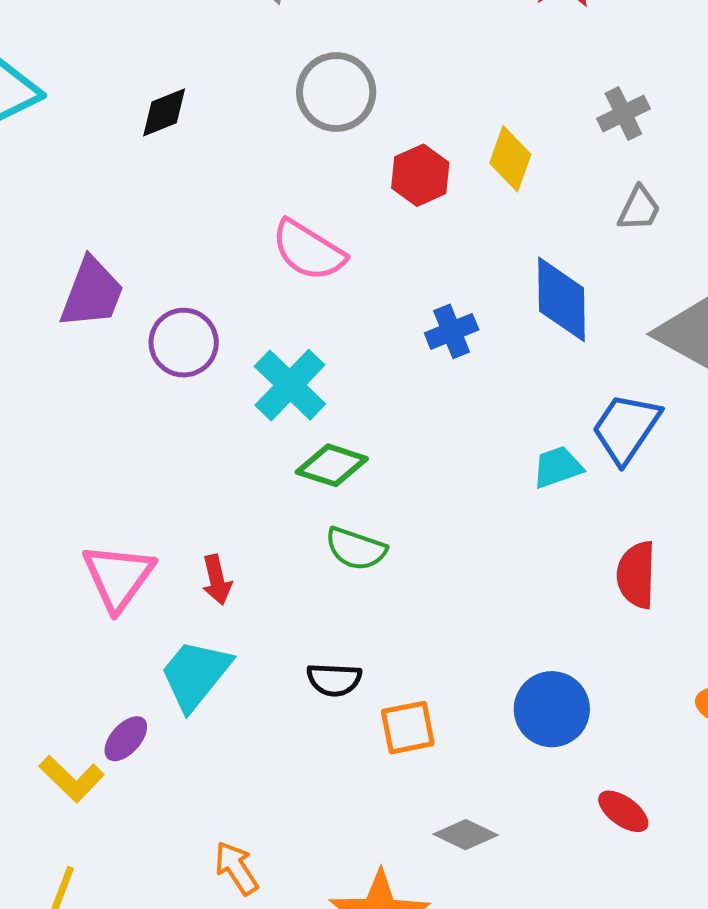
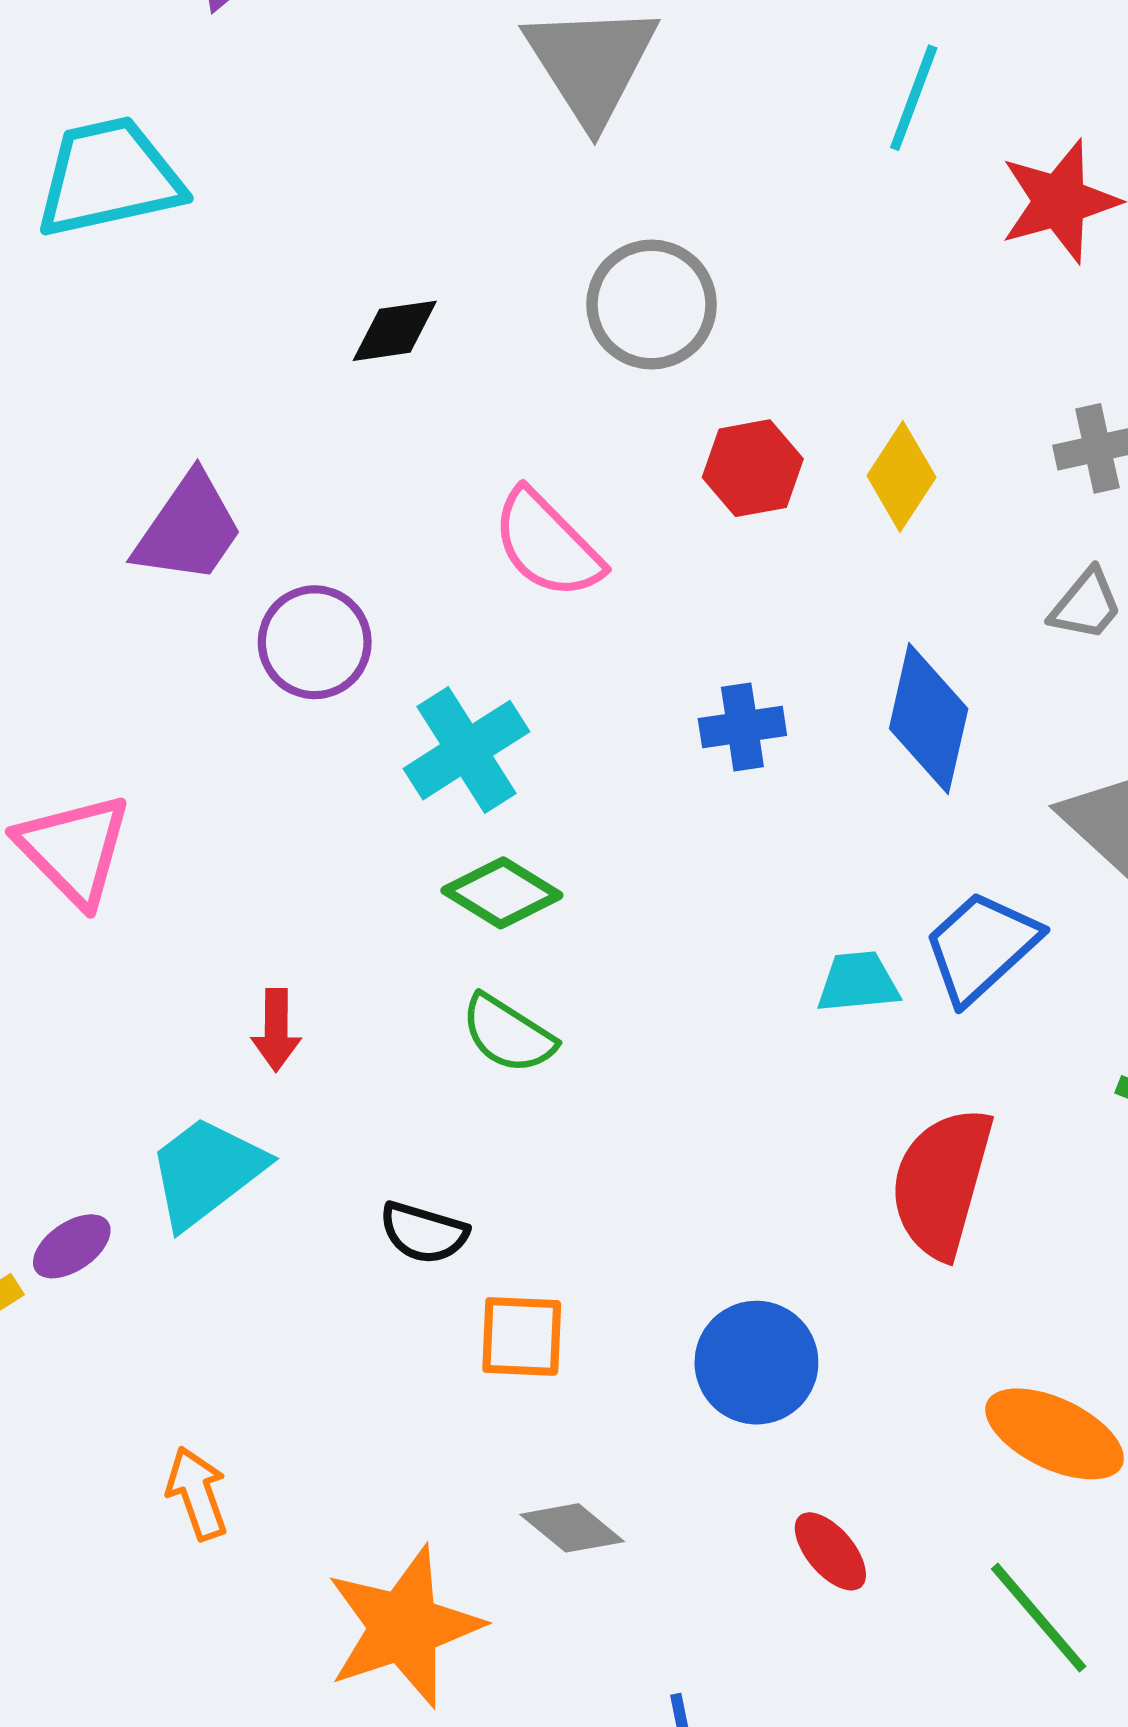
black diamond: (164, 112) -> (395, 331), moved
red semicircle: (636, 575) -> (942, 1182), size x1.4
pink triangle: (118, 577) -> (74, 849), moved, turned -34

